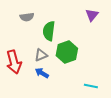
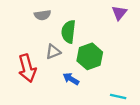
gray triangle: (41, 55) -> (53, 52), moved
blue arrow: (42, 73) -> (71, 79), moved

